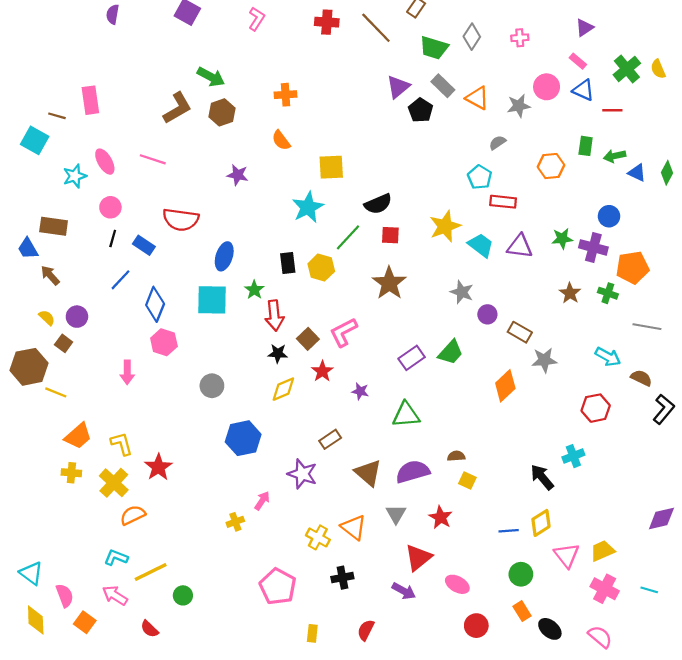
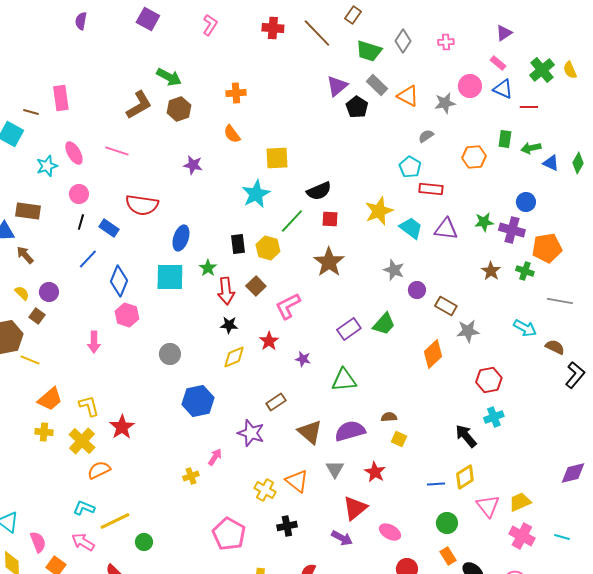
brown square: (308, 339) -> (256, 286), moved
red hexagon: (596, 408) -> (489, 380), moved

